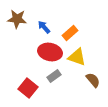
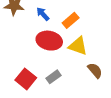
gray rectangle: (54, 76) -> (53, 77), moved

